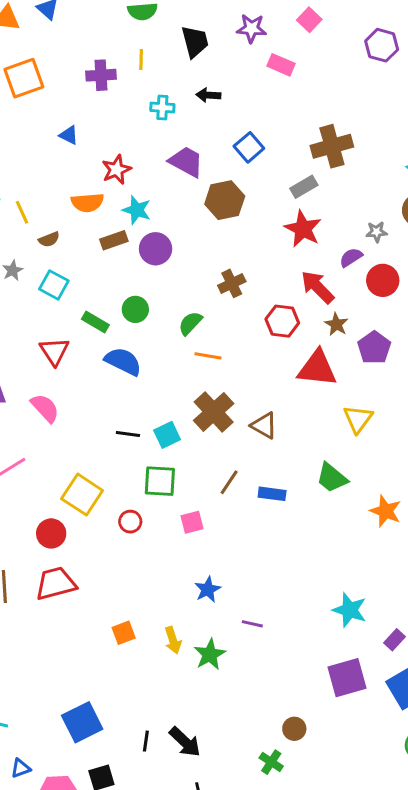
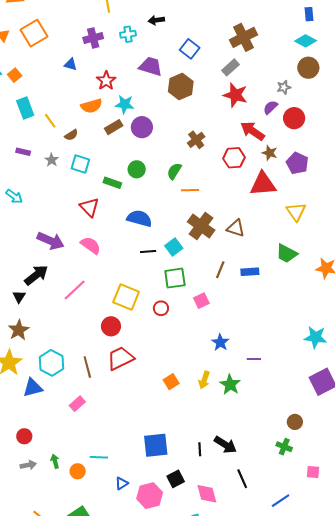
purple cross: (101, 75) -> (93, 38), moved
blue semicircle: (123, 361) -> (139, 218), moved
yellow arrow: (173, 640) -> (204, 380), turned 48
blue square: (82, 722) -> (156, 445), turned 32

